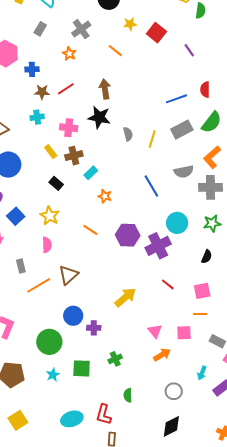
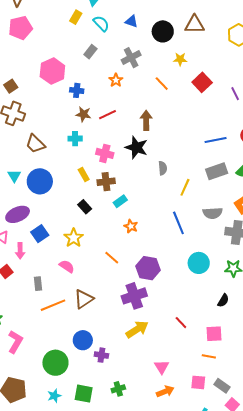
red square: (156, 33) -> (202, 82), moved
yellow line: (152, 139) -> (185, 187), moved
pink semicircle: (47, 245) -> (67, 266), turned -63
purple cross: (158, 246) -> (134, 296), moved
pink square: (184, 333) -> (198, 382), moved

